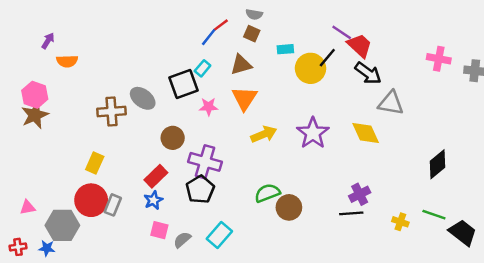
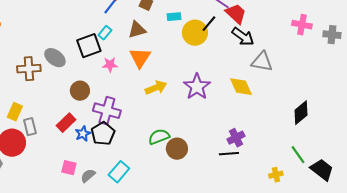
blue star: (153, 200) -> (83, 134), moved
gray rectangle: (113, 205) -> (30, 127), moved, turned -36
green line: (434, 215) -> (298, 155), turned 36
yellow cross: (400, 222) -> (276, 175), moved, turned -32

